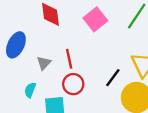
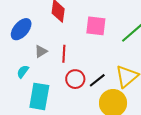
pink square: (95, 19) -> (96, 26), turned 30
red circle: (73, 84) -> (75, 79), moved

